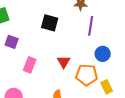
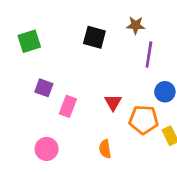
black square: (50, 23) -> (94, 37), moved
purple square: (12, 42) -> (44, 88), moved

